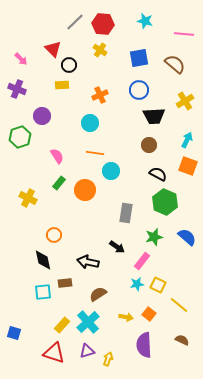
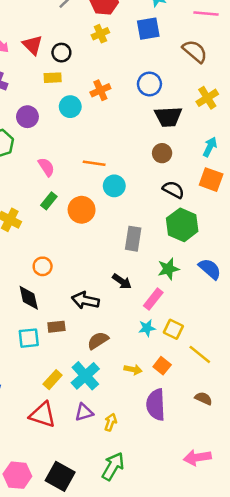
red triangle: (53, 49) -> (32, 45), moved
yellow cross: (100, 50) -> (100, 34), turned 32
blue square: (139, 58) -> (148, 29), moved
cyan circle: (90, 123) -> (70, 107), moved

